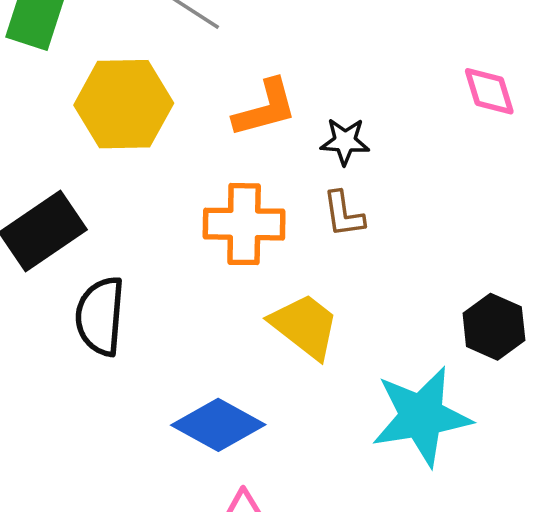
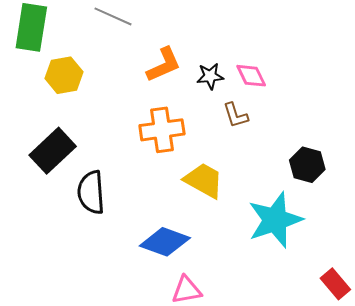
pink diamond: (489, 91) -> (251, 76), moved
yellow hexagon: (124, 104) -> (64, 75), moved, size x0.7
brown L-shape: (344, 214) -> (235, 115), moved

